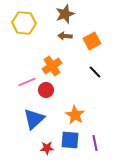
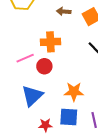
orange cross: (52, 66) -> (50, 42), turned 30
orange star: (75, 115) -> (74, 92), turned -30

